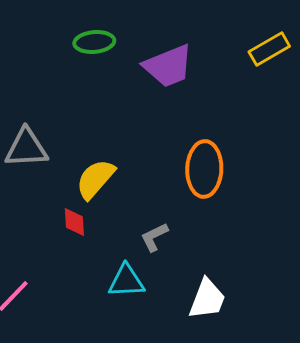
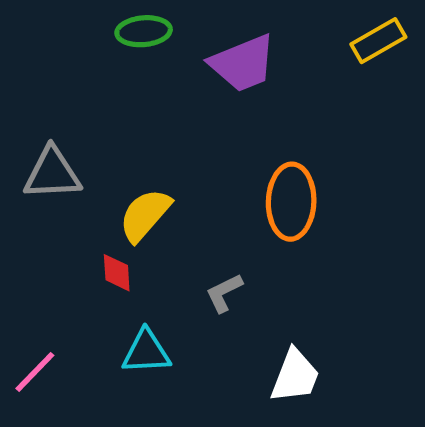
cyan triangle: (126, 281) -> (146, 352), moved

